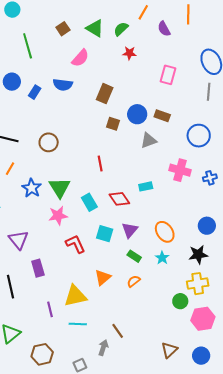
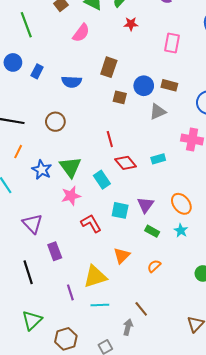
blue semicircle: (63, 85) -> (72, 82), moved
red diamond: (119, 199) -> (126, 163), moved
orange semicircle: (134, 281) -> (154, 266), moved

